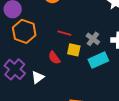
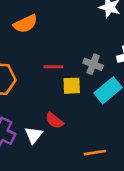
red semicircle: (54, 58) -> (54, 121), moved

